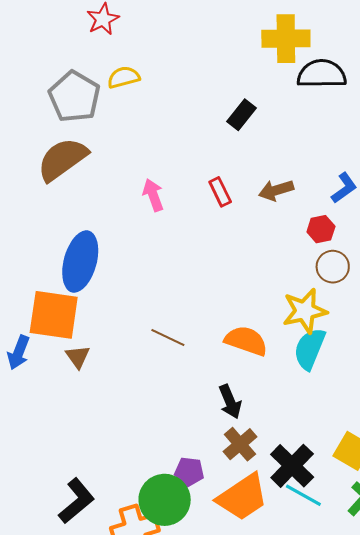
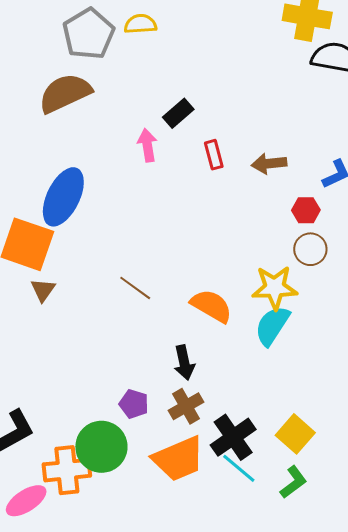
black rectangle: (241, 115) -> (178, 113), moved
purple pentagon: (189, 472) -> (134, 404), moved

